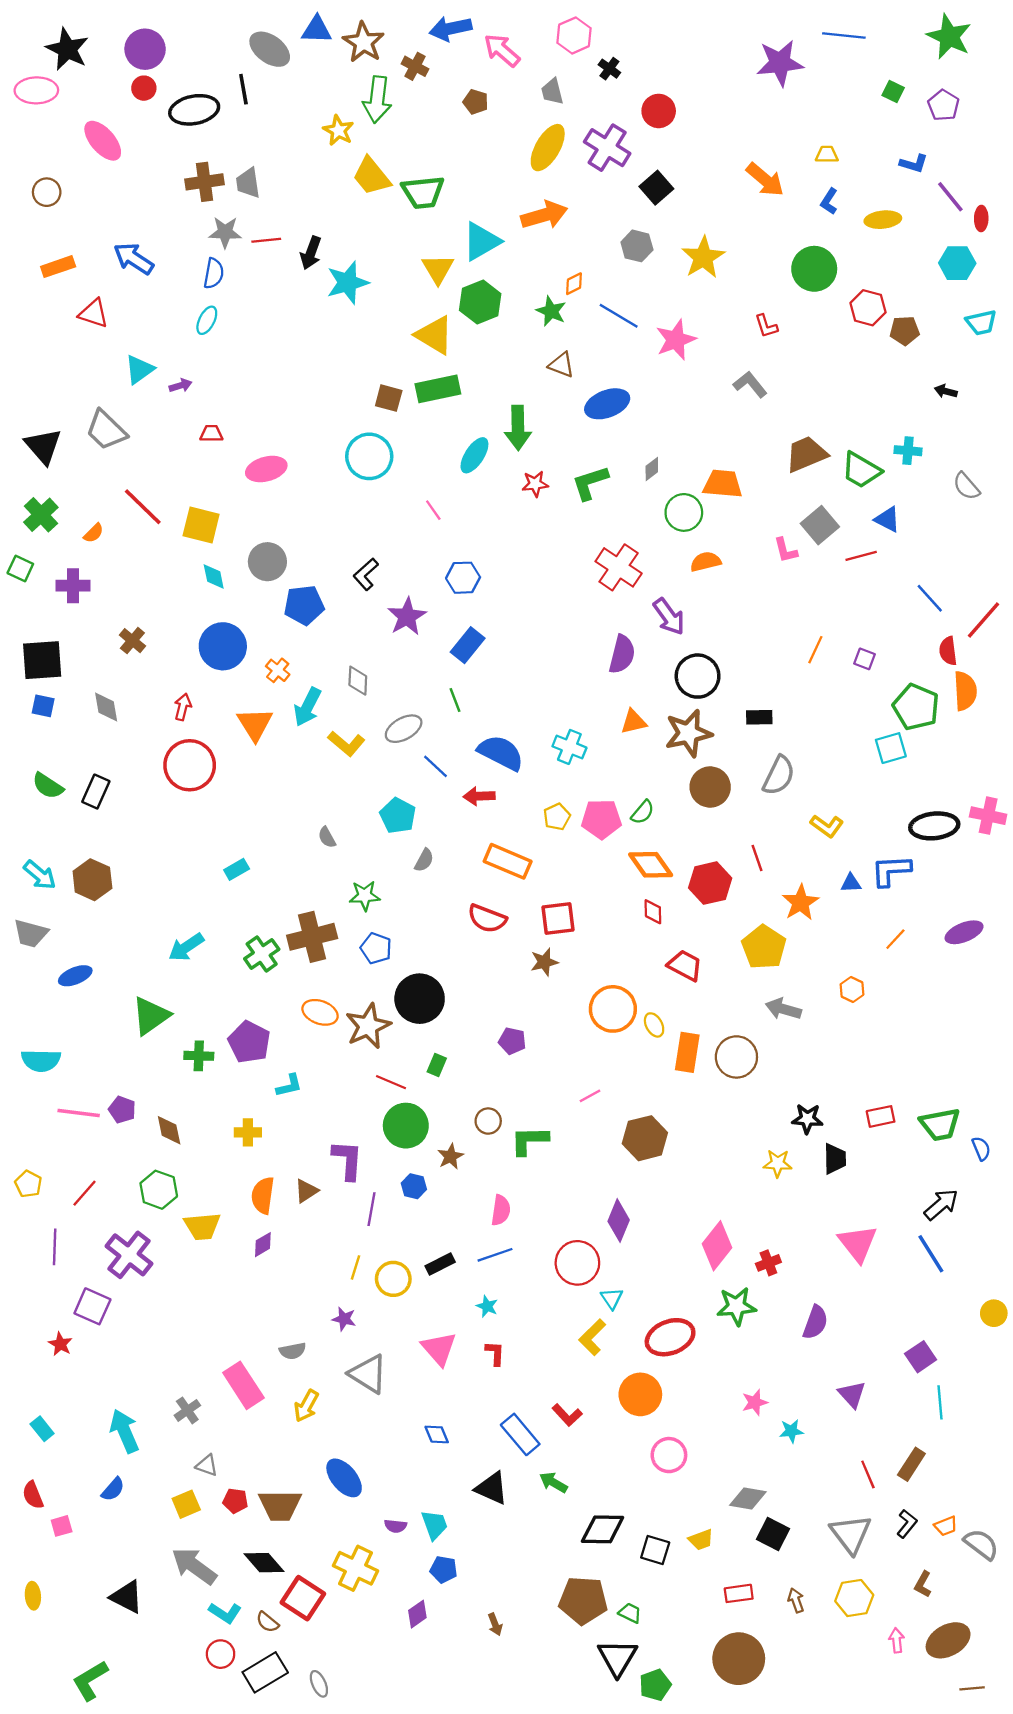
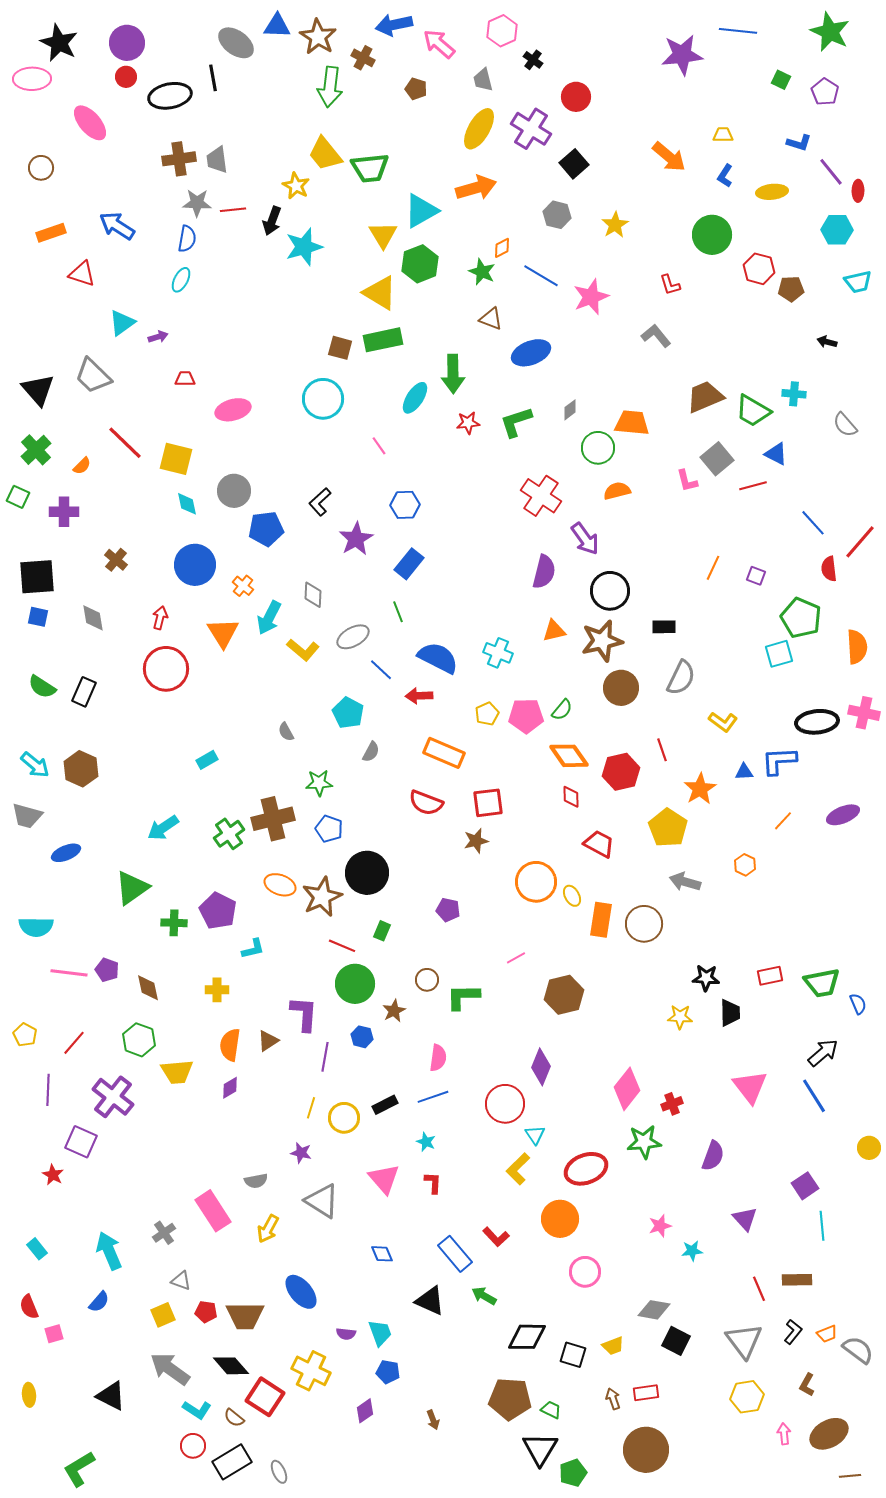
yellow star: (338, 130) -> (296, 186), moved
yellow star: (703, 257) -> (615, 225), size x0.7
orange semicircle: (965, 691) -> (857, 647), moved
brown rectangle: (911, 1464) -> (797, 1280), turned 56
brown arrow: (796, 1600) -> (613, 1399), moved

